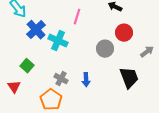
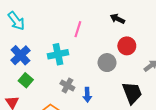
blue cross: (36, 30) -> (20, 55), moved
cyan cross: (58, 41) -> (58, 54), turned -36
gray cross: (61, 79) -> (67, 85), moved

